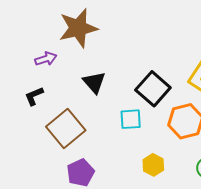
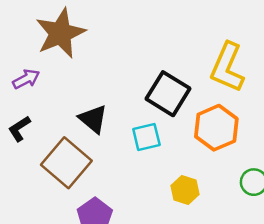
black triangle: (94, 82) -> (93, 119), moved

